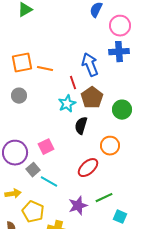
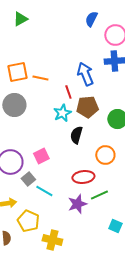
gray circle: (19, 96) -> (14, 105), size x1.5
brown pentagon: (92, 98) -> (87, 107), turned 30
red ellipse: (88, 168) -> (83, 177), turned 35
green line: (104, 198) -> (99, 195), moved
purple star: (78, 206) -> (77, 204), moved

